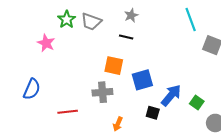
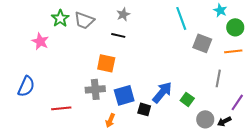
blue square: (142, 80) -> (124, 95), moved

